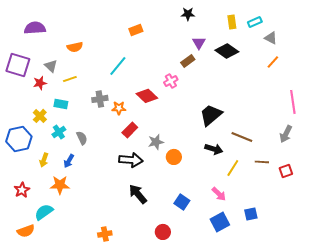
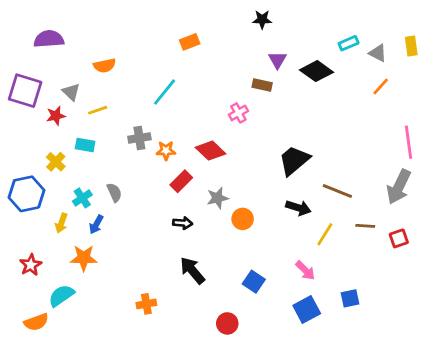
yellow rectangle: (232, 22) -> (411, 46), moved
cyan rectangle: (255, 22) -> (349, 43), moved
brown rectangle: (188, 61) -> (262, 85), turned 48
red diamond: (147, 96) -> (211, 151), moved
cyan cross: (59, 132) -> (82, 198), moved
gray arrow: (286, 134) -> (399, 187), size x1.4
black arrow: (131, 160) -> (183, 223), size x0.6
orange cross: (105, 234) -> (146, 304), moved

